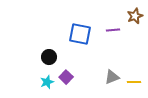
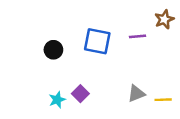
black circle: (49, 57) -> (53, 50), moved

